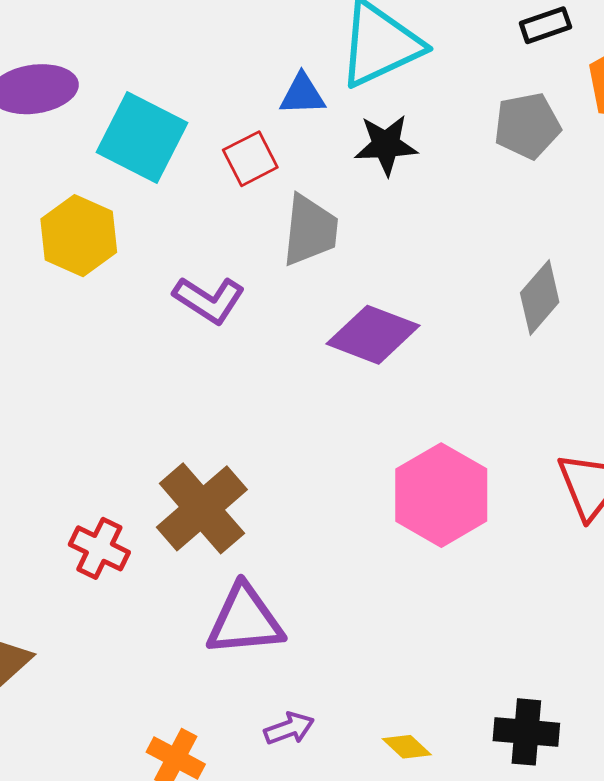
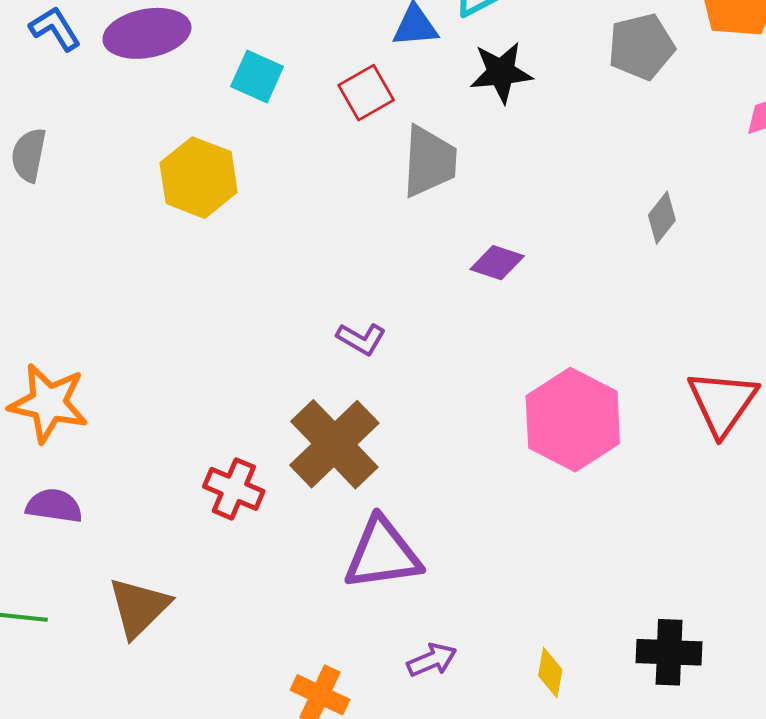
cyan square: (142, 137) -> (257, 77), size x0.6
gray diamond: (540, 297) -> (662, 218), size x0.7
purple L-shape: (209, 300) -> (361, 339), moved, size x0.7
purple diamond: (373, 335) -> (497, 263), size x0.6
yellow diamond: (407, 747) -> (550, 673), turned 60

